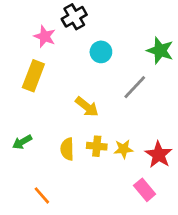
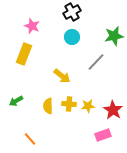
black cross: (74, 17) -> (72, 12), moved
green star: (160, 51) -> (114, 36), turned -30
pink rectangle: (145, 190) -> (103, 135), turned -70

